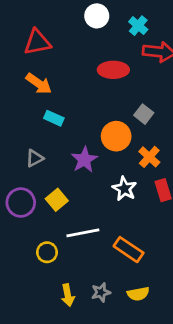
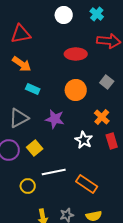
cyan cross: (138, 26) -> (97, 14), moved
gray square: (144, 114) -> (107, 82), moved
orange circle: (116, 136) -> (76, 90), moved
gray triangle: (35, 158) -> (19, 118), size x1.5
purple star: (84, 160) -> (55, 119), turned -30

